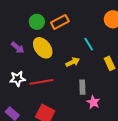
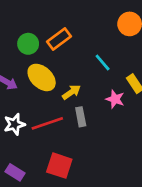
yellow arrow: (73, 62) -> (71, 92), moved
gray rectangle: (82, 87) -> (81, 117), moved
pink star: (93, 102) -> (115, 99), moved

